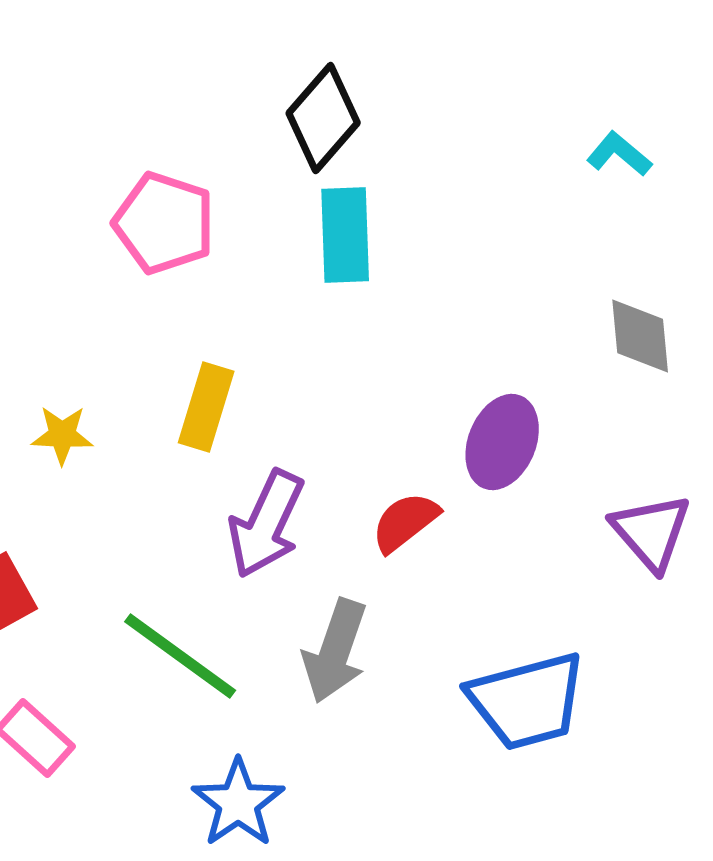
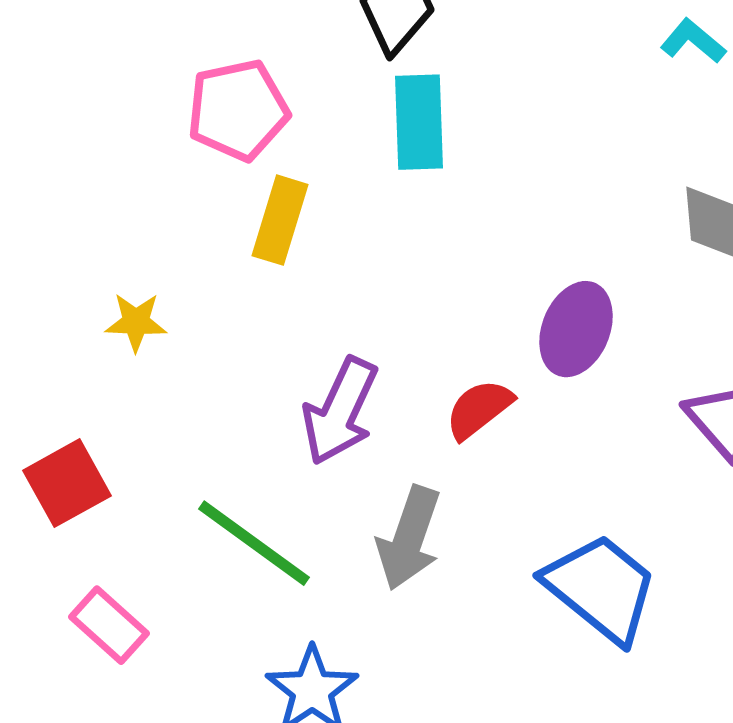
pink pentagon: (164, 223) -> (238, 110), turned -30
yellow rectangle: (206, 407) -> (280, 220), moved
blue trapezoid: (527, 701) -> (601, 588), turned -126

